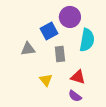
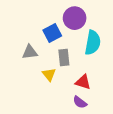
yellow triangle: (46, 80) -> (49, 75), moved

